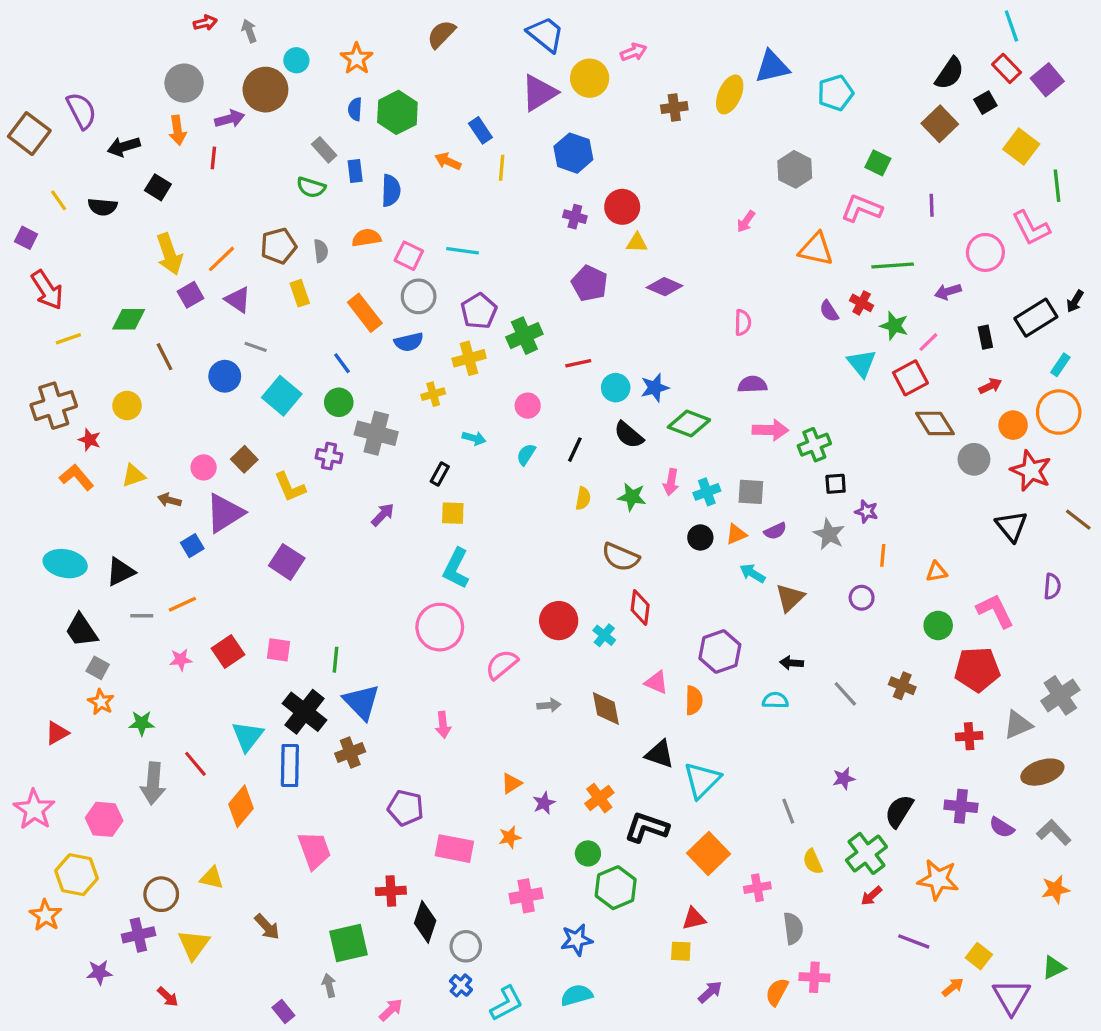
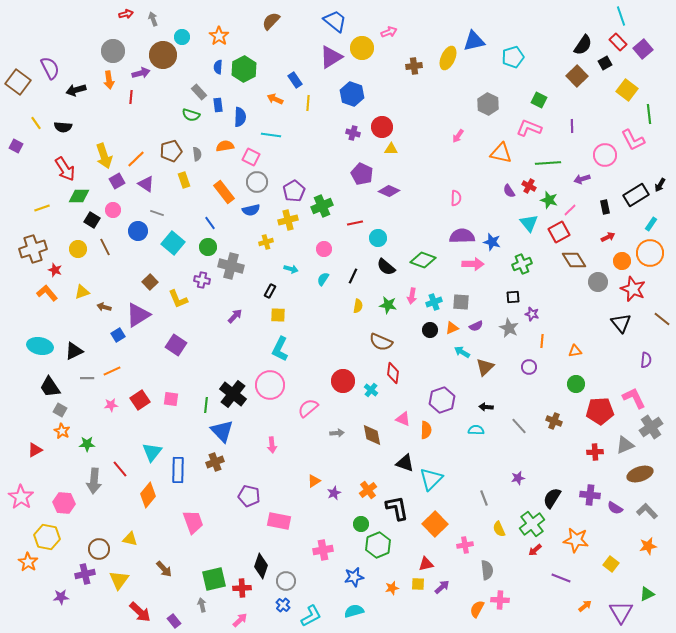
black square: (158, 187) -> (92, 220), moved
cyan line: (463, 251) -> (271, 135), moved
purple diamond: (665, 287) -> (389, 191), moved
red arrow: (47, 290) -> (65, 169), moved
brown line: (164, 357) -> (105, 247), moved
purple semicircle: (752, 384) -> (462, 236), size x1.4
blue star: (655, 388) -> (492, 242), moved, turned 30
green cross: (814, 445) -> (522, 264), moved
pink circle: (204, 467) -> (113, 210), moved
pink L-shape: (995, 611) -> (634, 398), moved
black cross: (305, 712) -> (233, 394), moved
black L-shape: (647, 827) -> (397, 508), turned 60
orange star: (510, 837) -> (392, 588), moved
red cross: (391, 891) -> (242, 588), moved
yellow square: (979, 956) -> (611, 564), moved
purple arrow: (710, 992) -> (442, 587), moved
red arrow: (168, 997) -> (140, 612), moved, size x1.6

